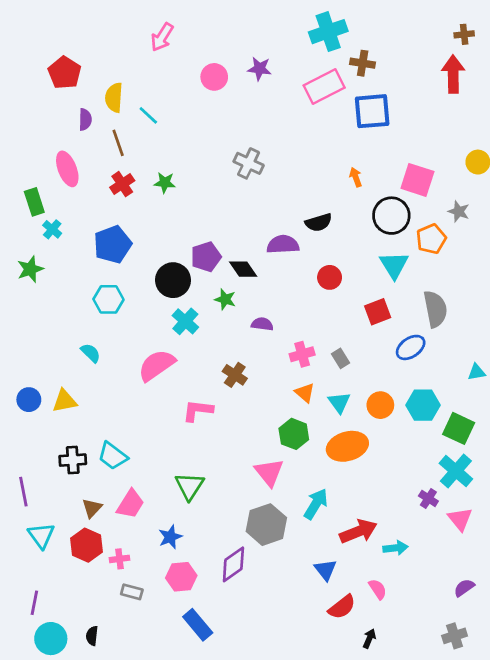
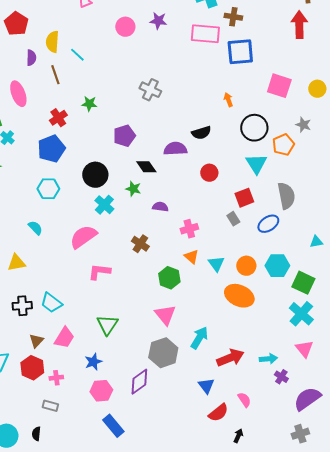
pink rectangle: (324, 87) -> (205, 34), turned 32
pink square: (417, 180) -> (279, 86), moved
red cross: (122, 184) -> (58, 118), moved
purple pentagon: (206, 257) -> (124, 136), moved
gray rectangle: (341, 358) -> (233, 219), moved
pink L-shape: (198, 411) -> (99, 272), moved
green hexagon: (294, 434) -> (169, 278), moved
orange ellipse: (347, 446) -> (239, 296), moved, turned 40
purple cross: (428, 498) -> (281, 377), moved
cyan arrow: (395, 548) -> (268, 359), moved
purple semicircle: (464, 588) -> (307, 399), size x1.8
gray rectangle: (132, 592) -> (50, 406), moved

